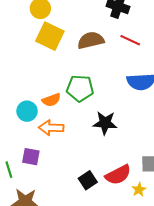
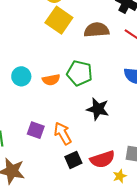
cyan circle: (27, 111) -> (21, 76), moved
orange arrow: (51, 128) -> (63, 133), moved, turned 50
purple square: (31, 157) -> (36, 130), moved

